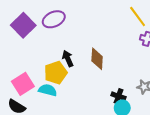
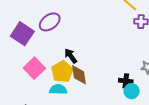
brown diamond: (97, 59) -> (79, 75), moved
pink square: (23, 84) -> (34, 68), moved

